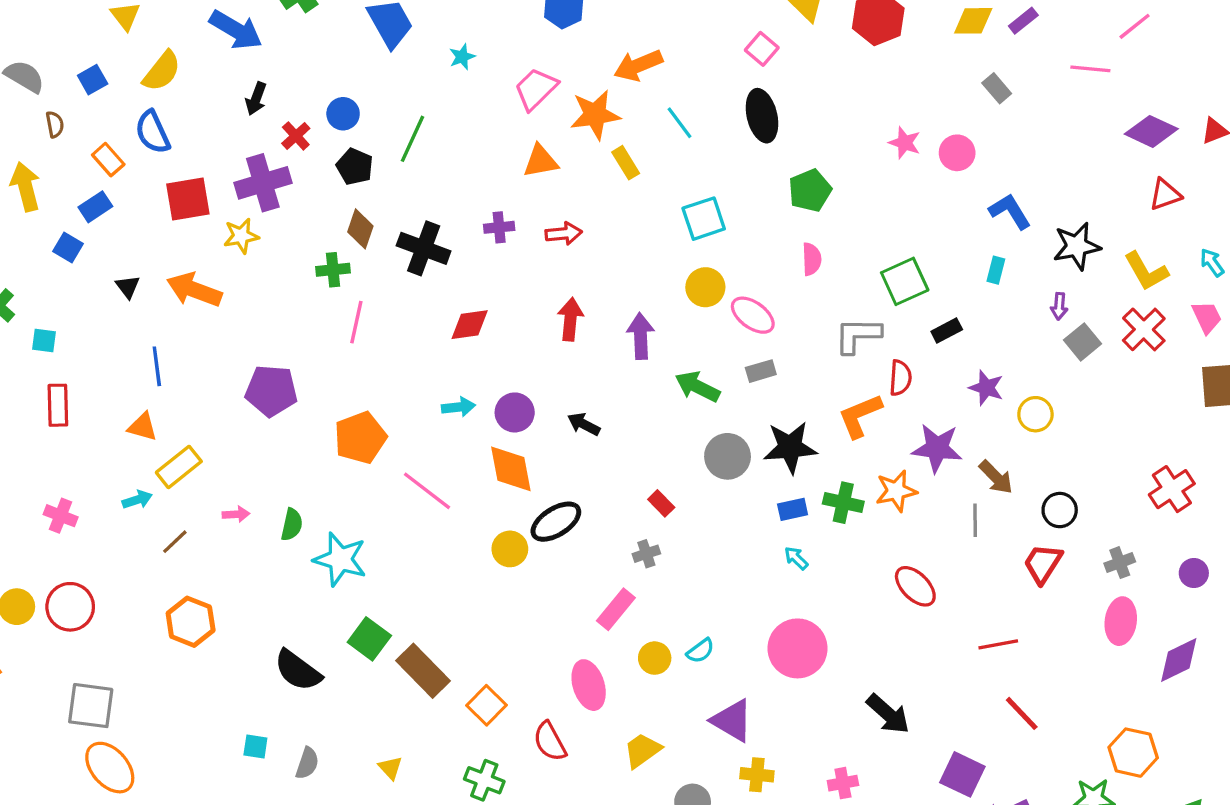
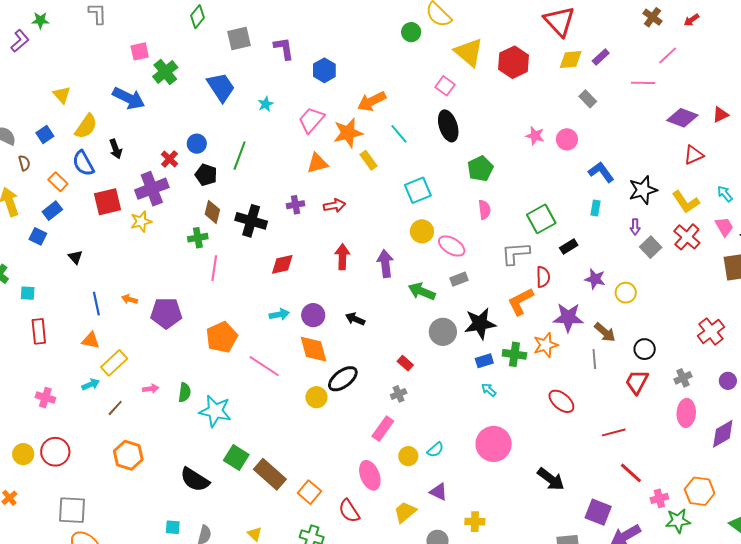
black arrow: (256, 99) -> (116, 149), moved, turned -36
orange arrow: (194, 290) -> (129, 299), moved, size x0.5
purple triangle: (732, 721) -> (439, 492), moved, size x0.7
pink cross: (843, 783) -> (659, 498), moved

